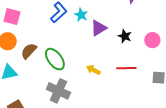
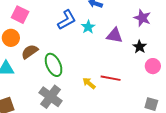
purple triangle: (99, 28) -> (115, 35), moved, turned 30
black star: (125, 36) -> (140, 47), moved
red line: (126, 68) -> (111, 78), moved

